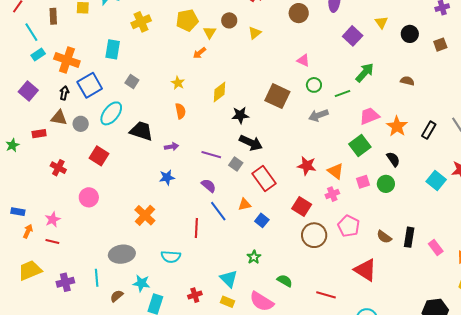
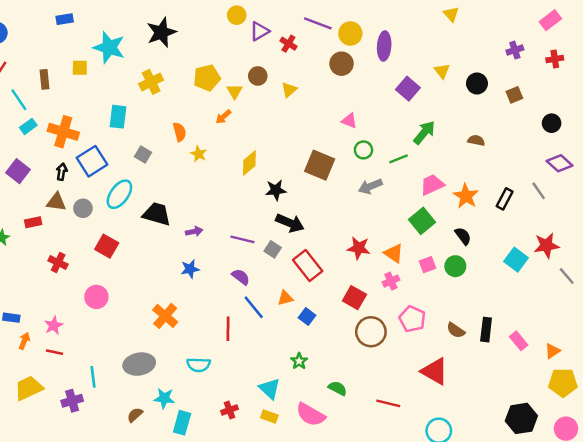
orange semicircle: (180, 111) -> (180, 132), moved
cyan line: (97, 278) -> (93, 377), moved

